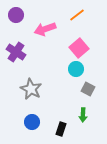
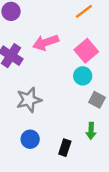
pink arrow: (45, 29) -> (46, 42), moved
gray star: (31, 89) -> (29, 100), turned 30

